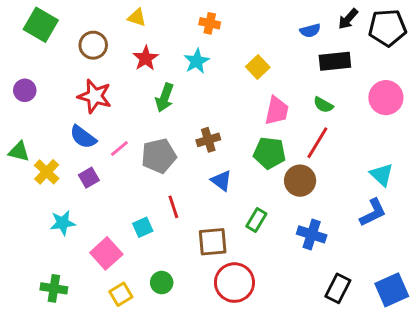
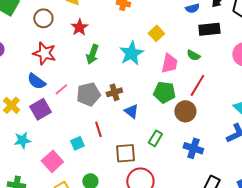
cyan star: (197, 61) -> (131, 53), moved, size x1.4
green semicircle: (323, 105) -> (193, 55), moved
brown cross: (208, 140) -> (114, 92), moved
purple square: (89, 178) -> (40, 109), size x1.5

